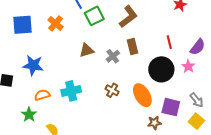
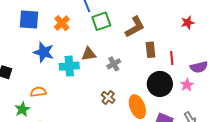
brown rectangle: (132, 47) -> (151, 50), moved
purple semicircle: (198, 47) -> (199, 67), turned 30
blue star: (33, 65) -> (44, 52), moved
cyan cross: (71, 91) -> (69, 66), moved

